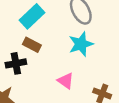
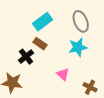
black cross: (16, 63) -> (26, 57), turned -35

